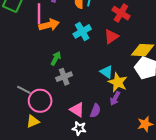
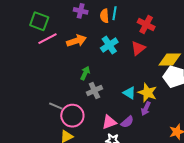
pink line: (39, 14) -> (47, 39), moved, turned 66
cyan triangle: (107, 72) -> (129, 93), moved
pink triangle: (77, 110) -> (109, 122), turned -49
purple semicircle: (95, 111) -> (127, 122), turned 32

